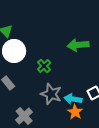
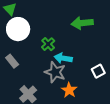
cyan arrow: (73, 99) -> (63, 58), moved
orange star: (75, 112) -> (69, 90), moved

